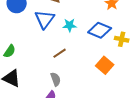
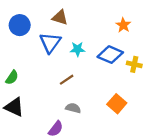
orange square: (105, 65) -> (117, 104), moved
gray semicircle: (56, 79) -> (73, 108), moved, turned -56

